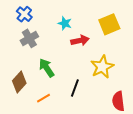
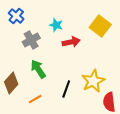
yellow square: (109, 24) -> (100, 26), turned -30
gray cross: (29, 38) -> (31, 40), moved
yellow star: (102, 67) -> (93, 81), moved

